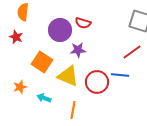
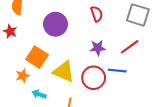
red semicircle: (83, 23) -> (97, 14), moved, turned -126
purple star: (78, 50) -> (98, 48), moved
orange star: (20, 87) -> (23, 76), moved

